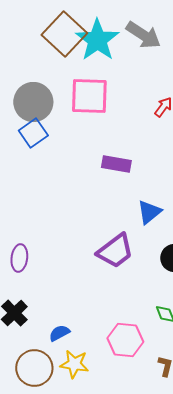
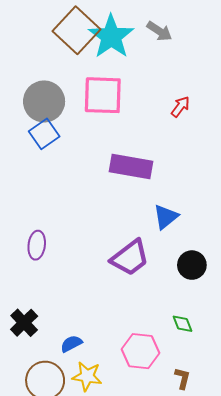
gray arrow: (143, 35) -> (159, 31), size x0.7
purple rectangle: (116, 164) -> (131, 166), size x1.4
purple ellipse: (19, 258) -> (37, 245), moved

